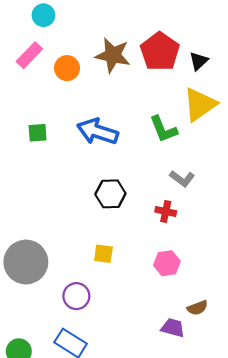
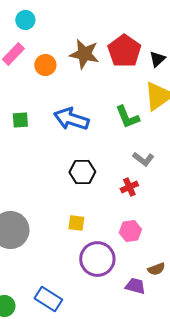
red cross: (166, 211) -> (129, 187), turned -36
purple circle: (76, 296) -> (97, 259), moved, size x1.5

